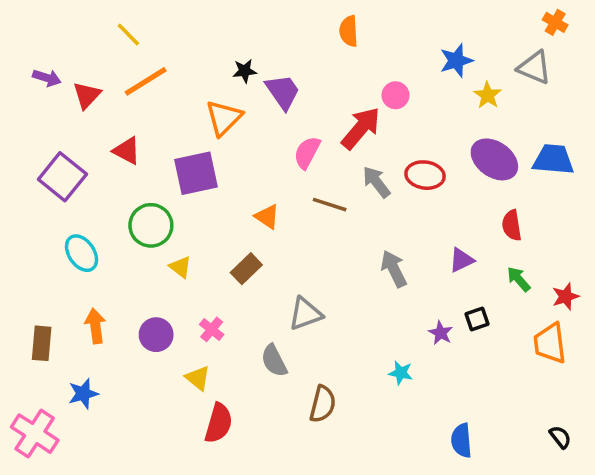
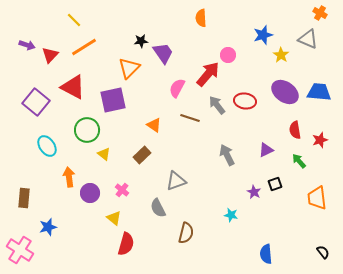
red triangle: (127, 151) -> (73, 87), size x1.5
red star: (566, 296) -> (320, 140), moved
orange arrow: (95, 326) -> (69, 177), moved

